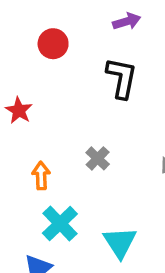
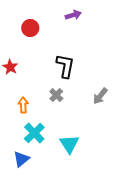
black L-shape: (122, 78) -> (65, 66), moved

